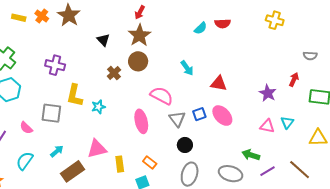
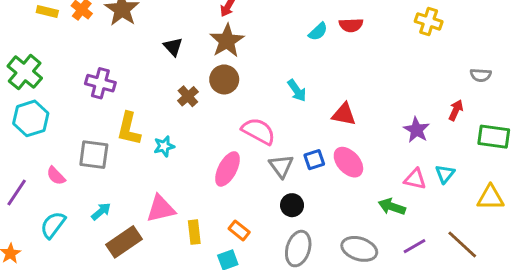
pink ellipse: (141, 121) -> (228, 169), turned 40
green arrow: (251, 155) -> (392, 207), moved

